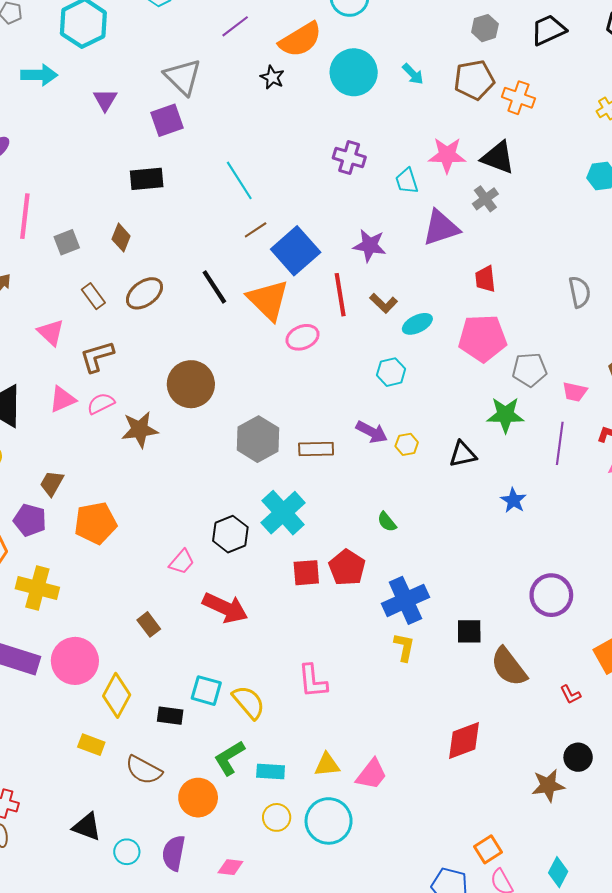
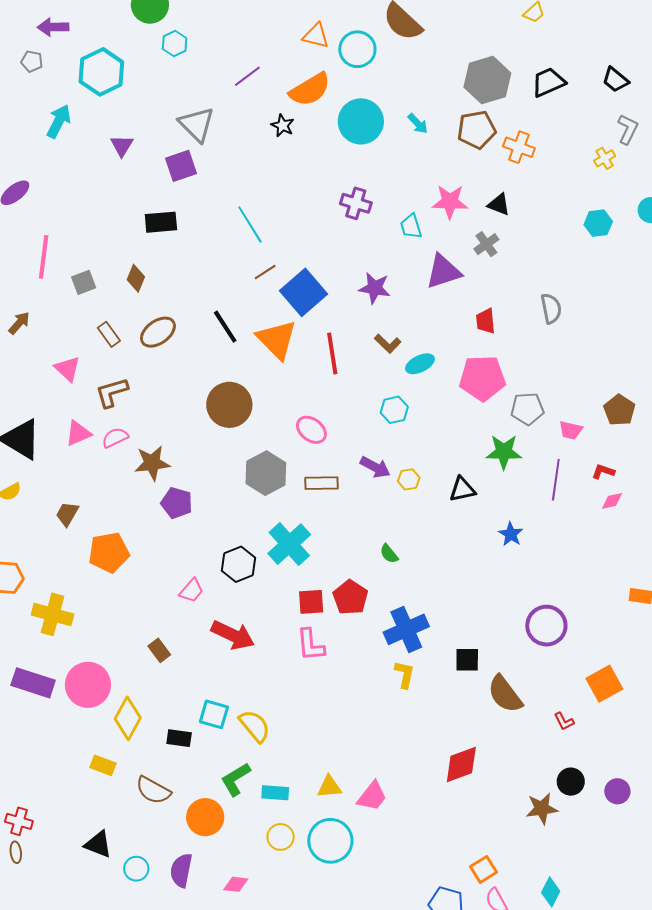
gray hexagon: (485, 28) -> (487, 80), size x1.8
cyan arrow: (39, 75) -> (59, 121), turned -64
black triangle: (498, 158) -> (499, 205), size x0.7
gray semicircle: (580, 292) -> (551, 309), moved
red line: (340, 295) -> (332, 354), moved
pink ellipse: (303, 337) -> (311, 430), moved, turned 60
brown circle: (191, 384) -> (229, 405), moved
purple pentagon: (30, 520) -> (177, 503), moved
pink L-shape: (313, 681) -> (311, 645), moved

